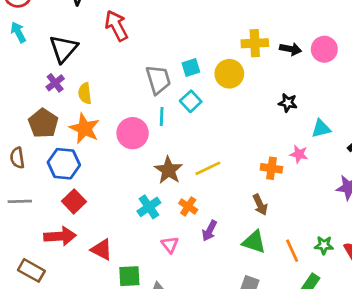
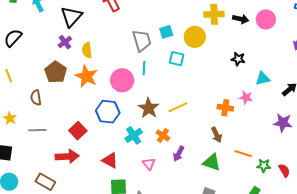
cyan square: (191, 101) -> (177, 59), moved, turned -35
blue hexagon: (64, 164) -> (108, 112), moved
red triangle: (102, 250) -> (110, 160), moved
orange line: (292, 251) -> (243, 154), moved, turned -48

